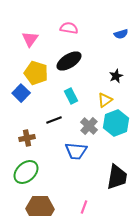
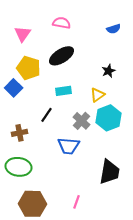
cyan rectangle: (71, 96) -> (64, 91), turned -70
black line: (54, 120) -> (46, 115), turned -35
green ellipse: (26, 172) -> (18, 167), turned 50

